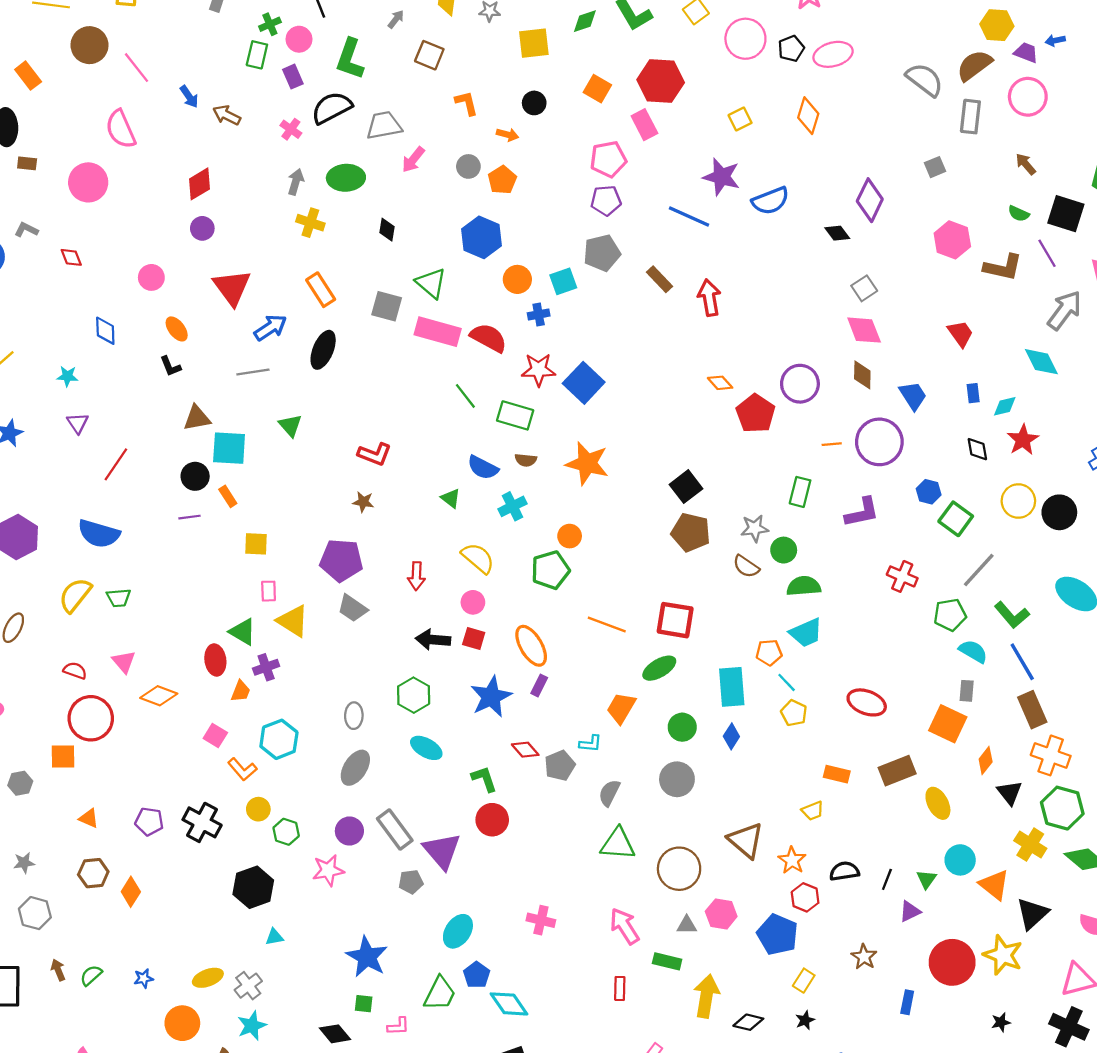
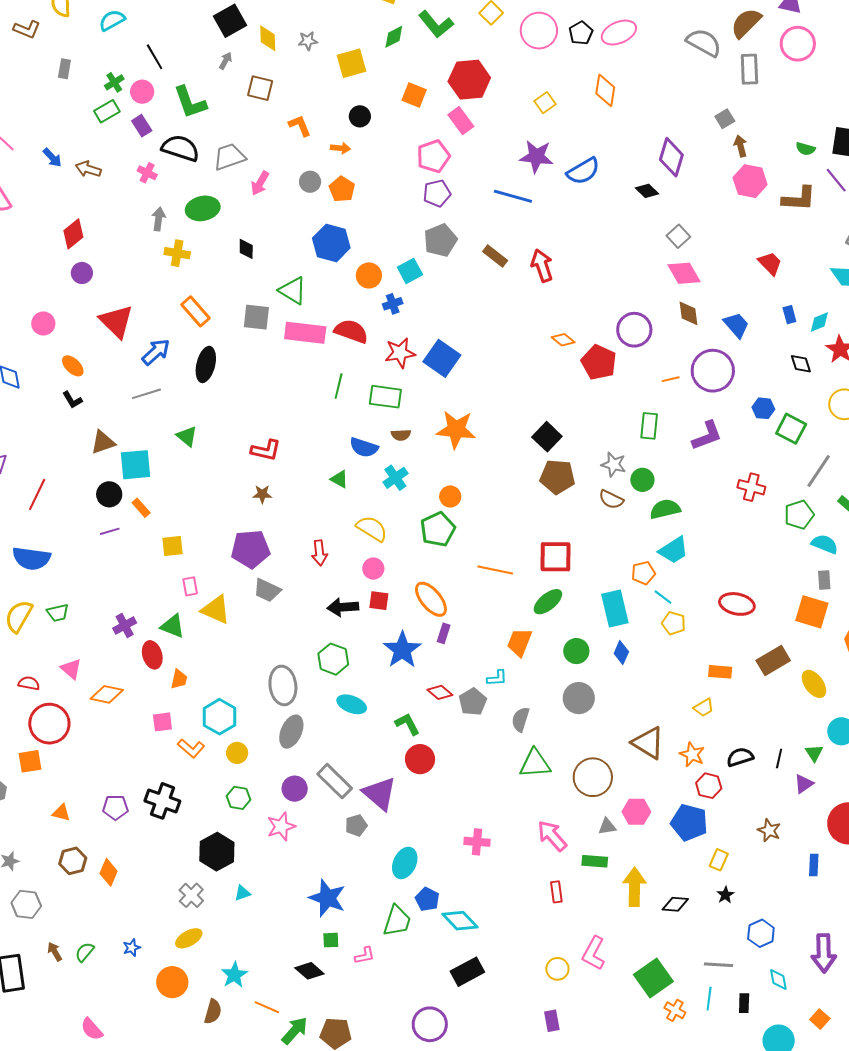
green rectangle: (257, 55) -> (107, 111), turned 55
green L-shape: (350, 59) -> (190, 102), turned -30
black semicircle: (332, 108) -> (180, 148), turned 54
brown arrow: (1026, 164) -> (741, 146), moved, turned 35
green line: (465, 396) -> (339, 386), turned 60
gray star: (755, 528) -> (614, 464), turned 30
purple cross: (266, 667) -> (125, 626), moved
gray ellipse: (354, 716) -> (283, 685), size x1.6
pink square: (215, 736) -> (162, 722), turned -30
yellow circle: (258, 809) -> (237, 753), moved
gray cross: (248, 986) -> (191, 895), moved

